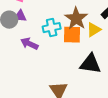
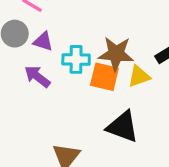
purple triangle: (20, 16) -> (43, 41), moved
brown star: (76, 18) -> (116, 54), turned 30

